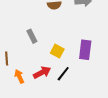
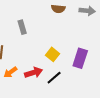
gray rectangle: (32, 36) -> (22, 27), moved
orange arrow: (19, 76) -> (10, 72), turned -112

